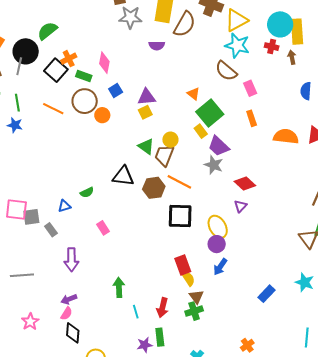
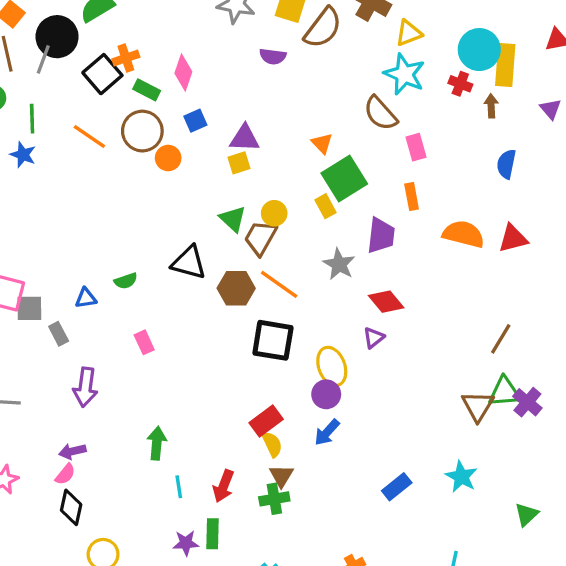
yellow triangle: (236, 20) -> (409, 33), size x0.7
purple trapezoid: (219, 146) -> (381, 235), moved, turned -135
red rectangle: (183, 265) -> (266, 421), turned 66

